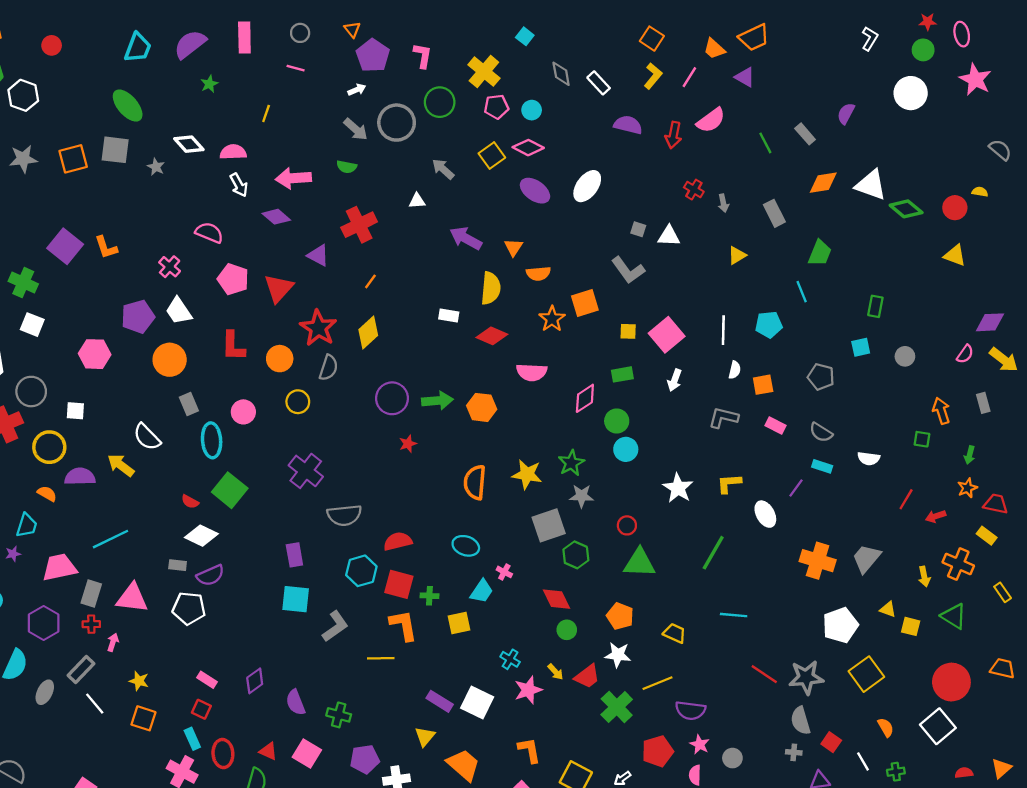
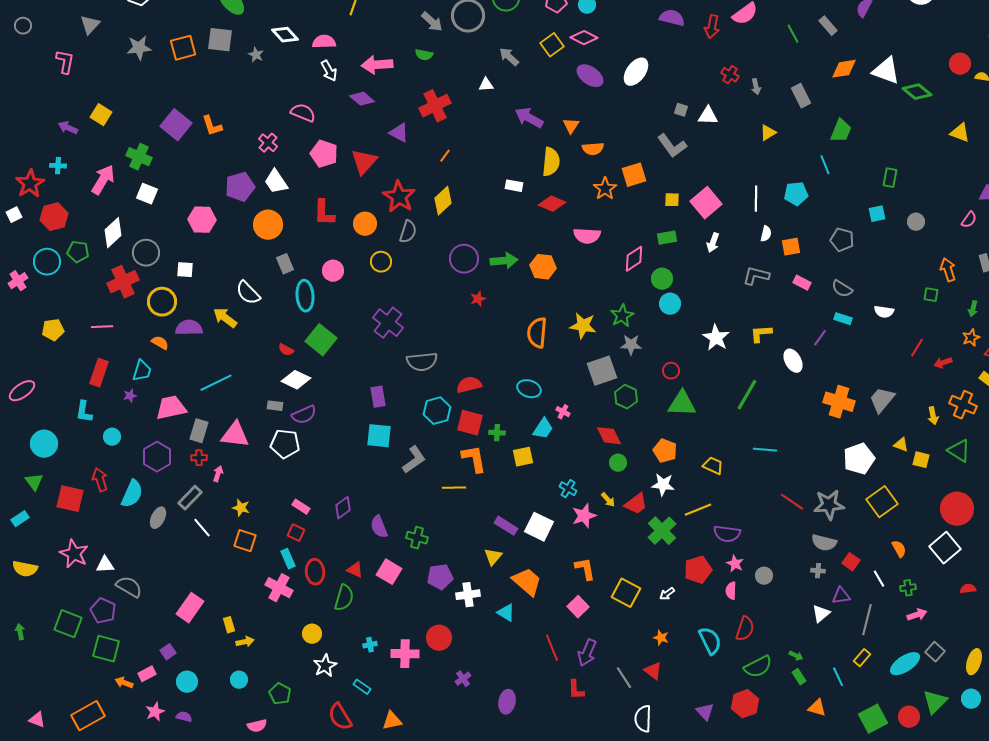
red circle: (955, 208) -> (960, 64), moved
gray semicircle: (801, 721) -> (824, 543), turned -60

